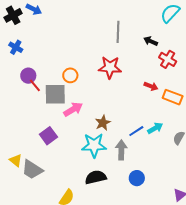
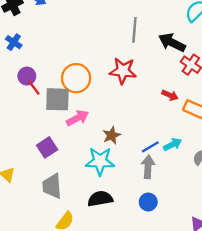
black arrow: (151, 41) -> (172, 42), size x1.6
orange circle: (70, 75) -> (76, 78), size x1.6
gray arrow: (121, 150) -> (148, 167), moved
gray trapezoid: (32, 170) -> (52, 186), moved, turned 50

